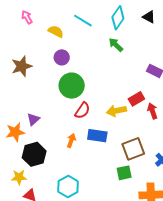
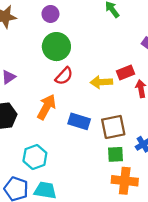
blue rectangle: (97, 136) -> (79, 121), moved
orange arrow: (71, 141) -> (47, 107), size x1.6
green square: (124, 173) -> (116, 154), moved

